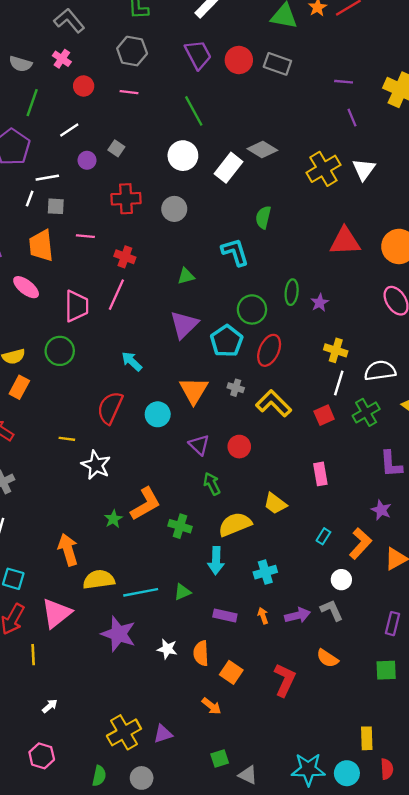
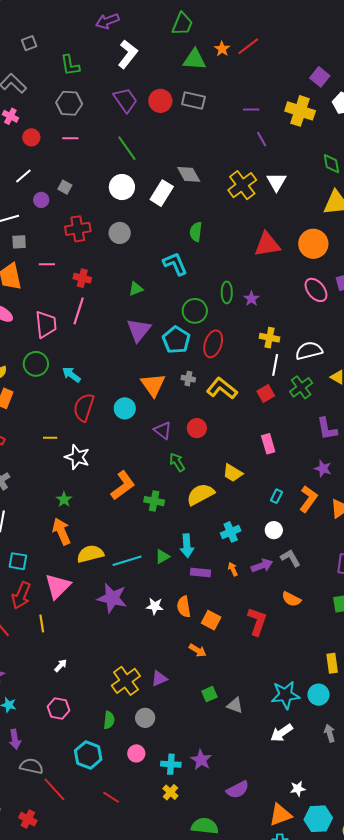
gray diamond: (262, 149) -> (189, 174), turned 35
cyan arrow: (132, 361) -> (71, 375), moved
green star: (113, 519) -> (64, 499), moved
cyan arrow: (216, 561) -> (187, 546), moved
white circle: (341, 580) -> (274, 530), moved

